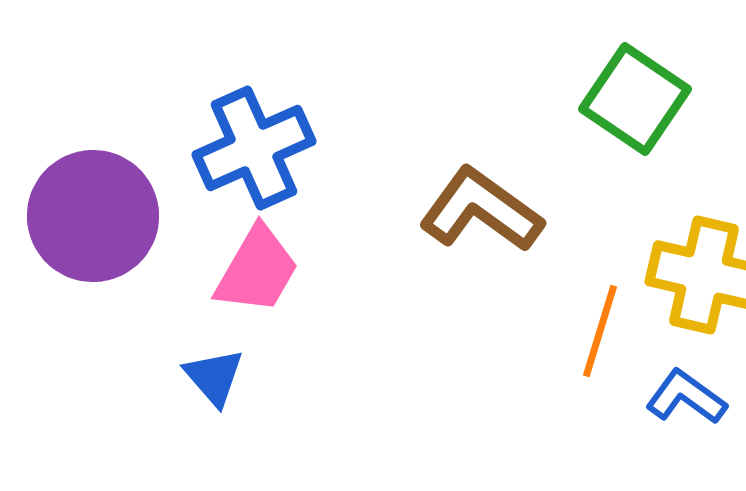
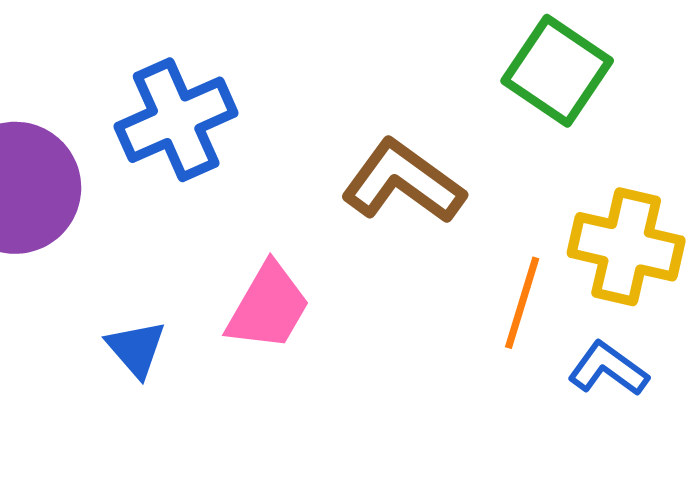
pink trapezoid: (257, 270) -> (268, 307), moved

